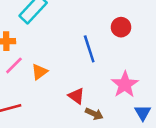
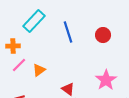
blue line: (89, 49) -> (68, 32), moved

